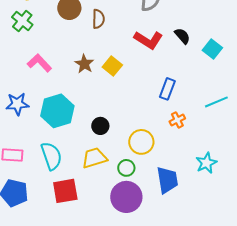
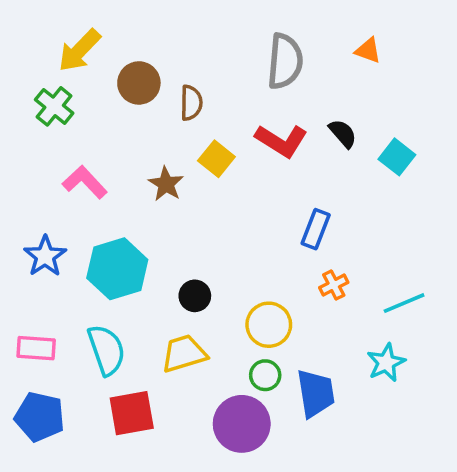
yellow square: (112, 66) -> (216, 159), moved
cyan line: (216, 102) -> (404, 303), moved
blue star: (17, 104) -> (45, 256), turned -30
green circle: (126, 168) -> (265, 375), moved

